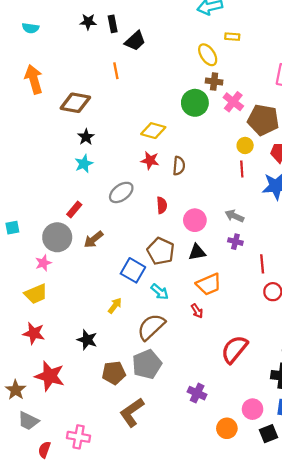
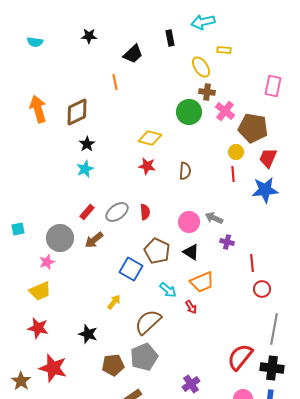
black rectangle: (113, 24) -> (170, 38), moved
orange arrow: (34, 79) -> (38, 109), moved
brown diamond: (75, 103) -> (77, 112), turned -36
brown semicircle: (179, 166) -> (185, 171), moved
gray ellipse: (121, 192) -> (117, 212), moved
red semicircle: (162, 205) -> (145, 212), moved
red rectangle: (74, 210) -> (87, 212), moved
gray arrow: (234, 216) -> (214, 218), moved
black triangle: (197, 252) -> (191, 252), turned 42
cyan arrow: (160, 292) -> (168, 290), moved
red semicircle: (234, 349) -> (240, 357), moved
purple cross: (197, 393) -> (191, 384), turned 30

